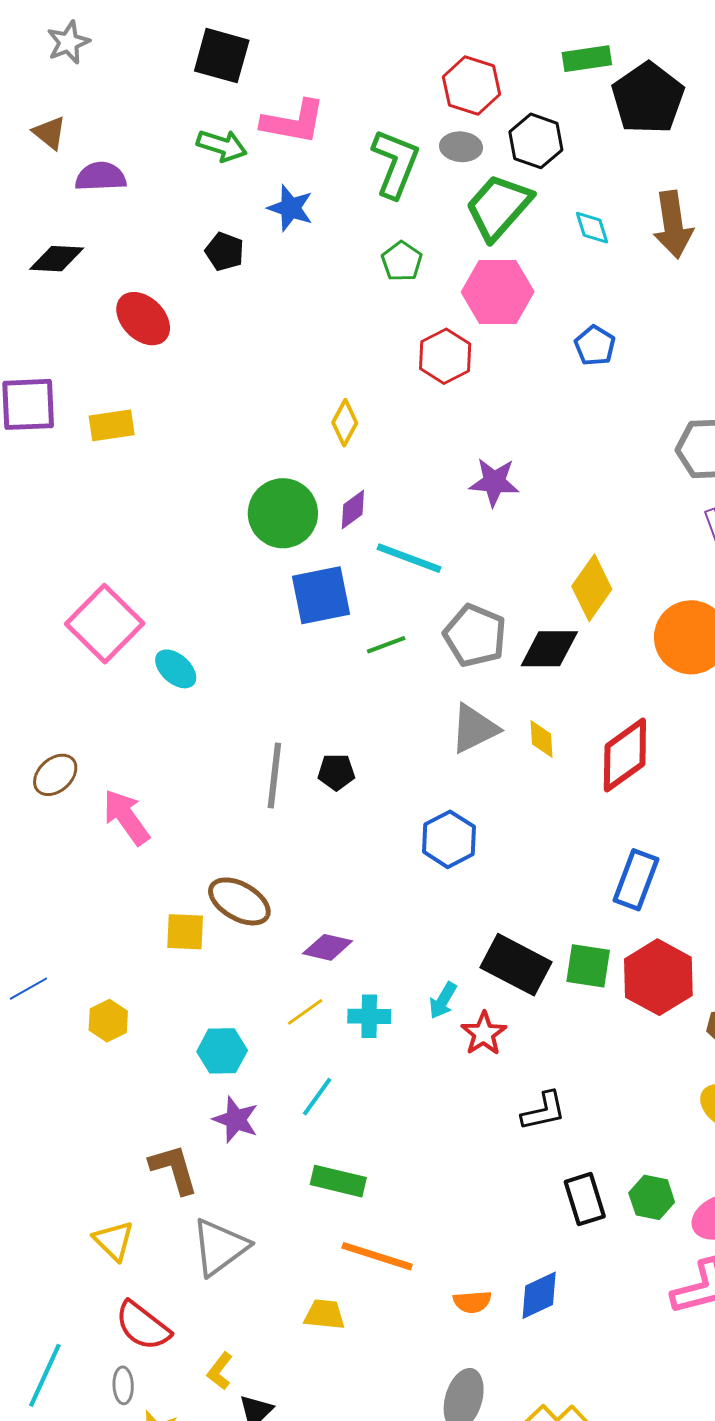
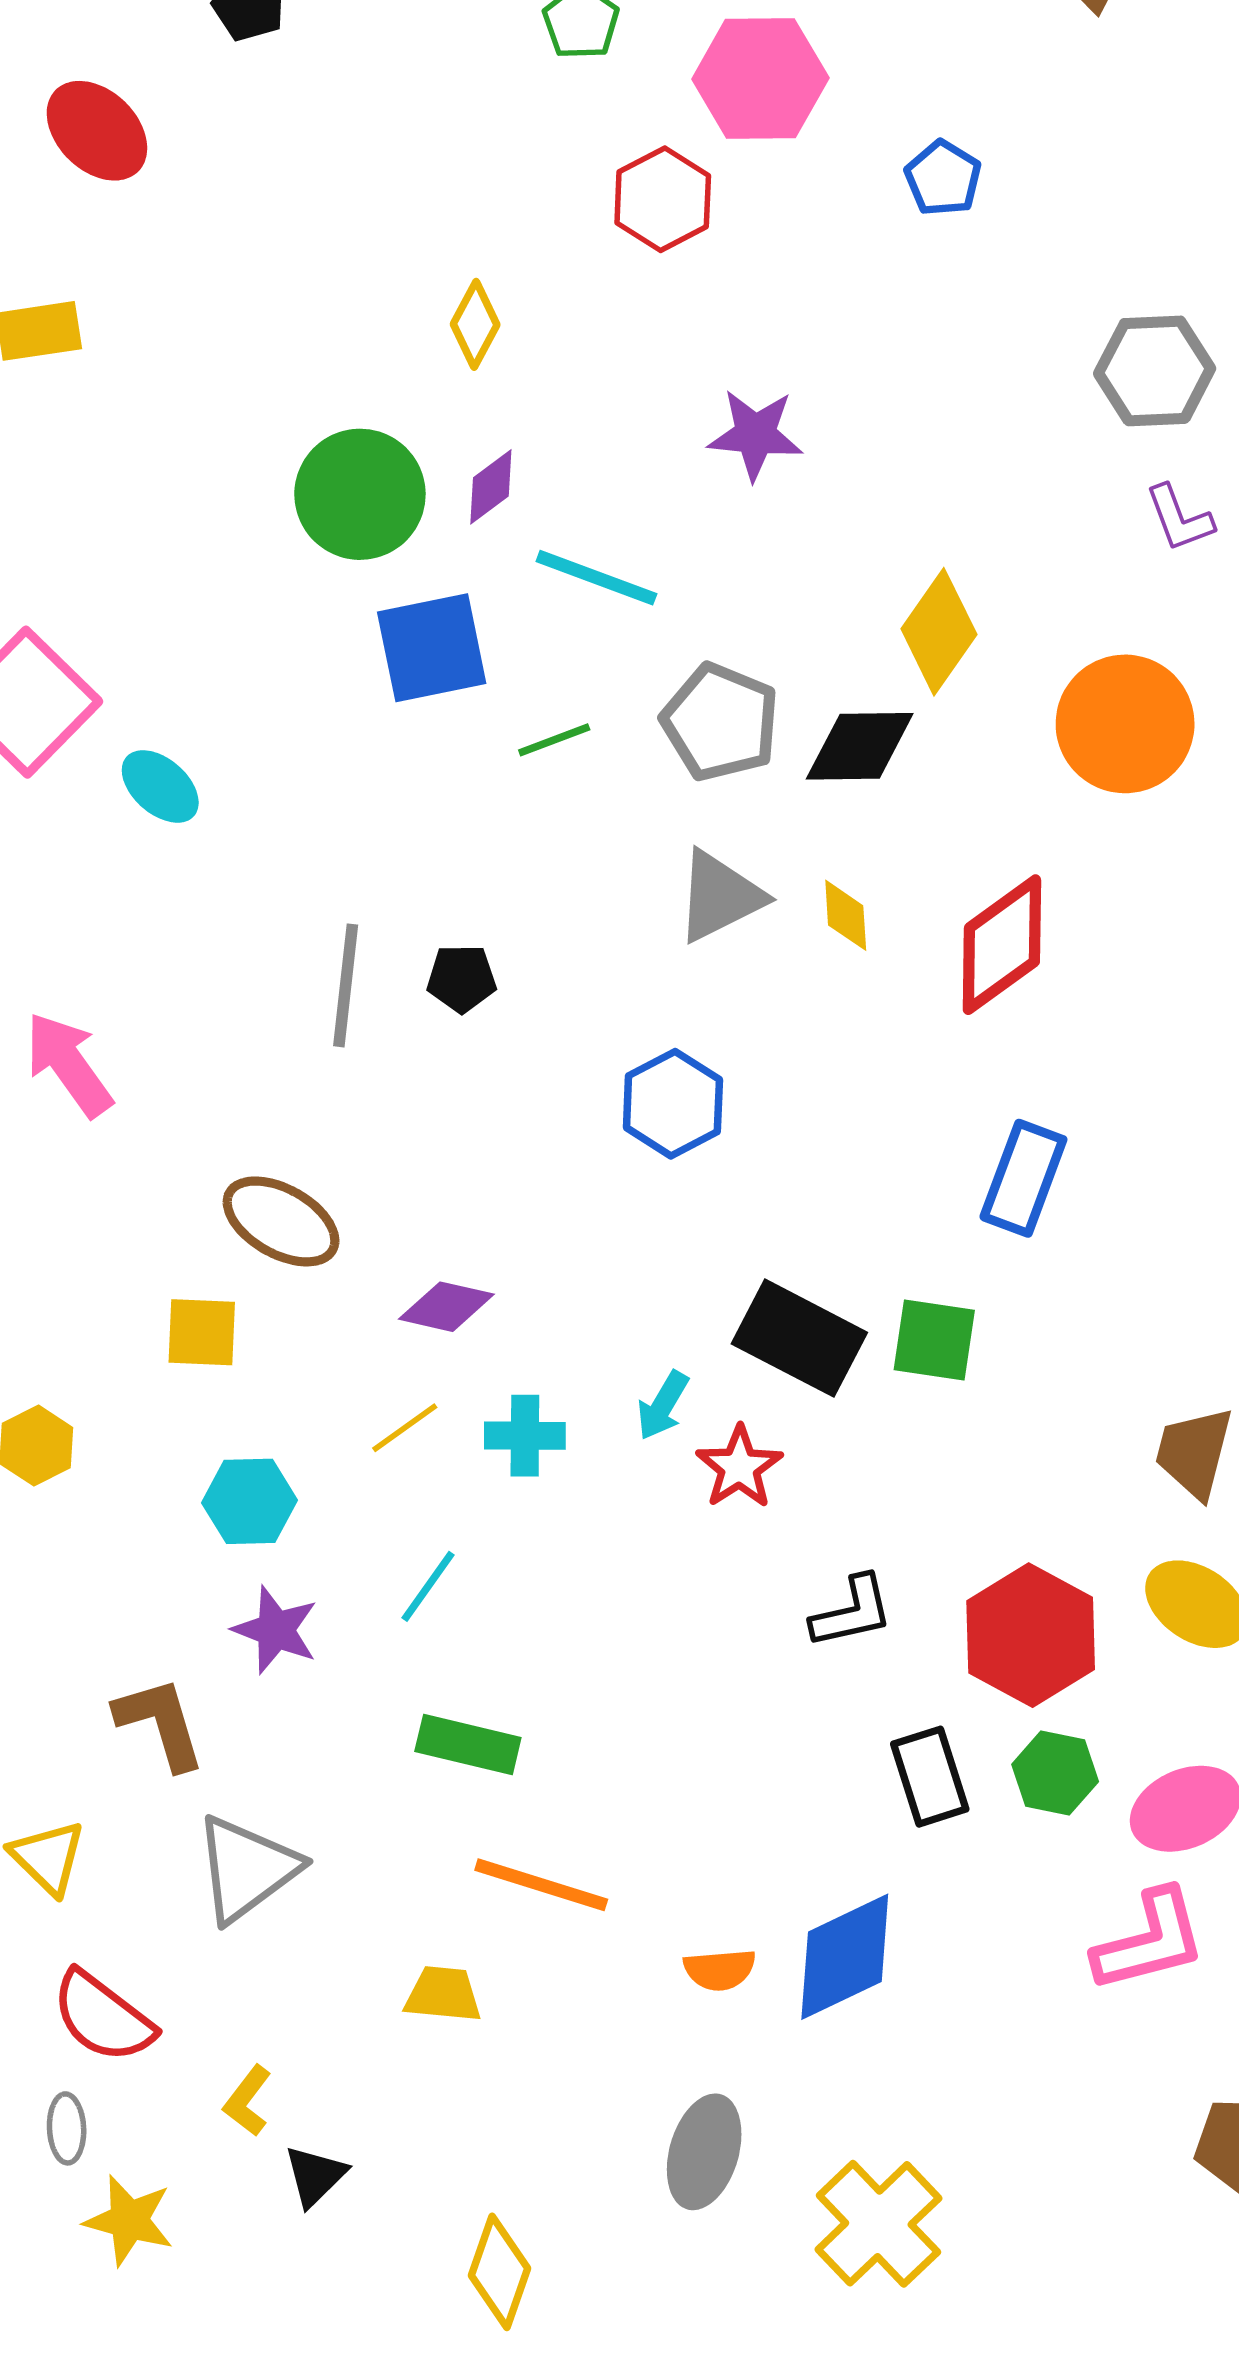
yellow square: (185, 932) -> (202, 1332), moved
red hexagon: (658, 977) -> (1031, 1635), moved
blue diamond: (539, 1295) -> (845, 1957), size x1.4

